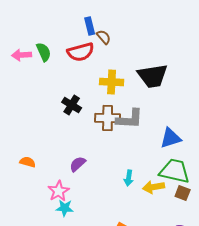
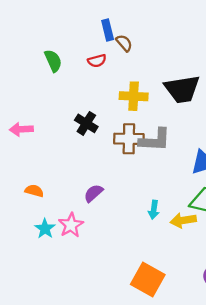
red semicircle: (81, 52) -> (97, 61), size x0.6
pink arrow: (22, 55) -> (21, 129), moved
cyan star: (65, 208) -> (45, 229), moved, turned 30

